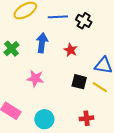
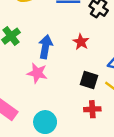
blue arrow: (42, 43) -> (46, 47), moved
red cross: (87, 118) -> (92, 109), moved

